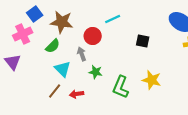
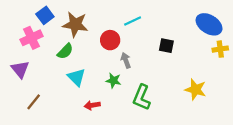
gray arrow: (82, 54) -> (126, 60), moved
yellow star: (152, 80) -> (196, 90), moved
brown line: (55, 91) -> (34, 102), moved

